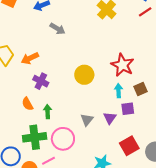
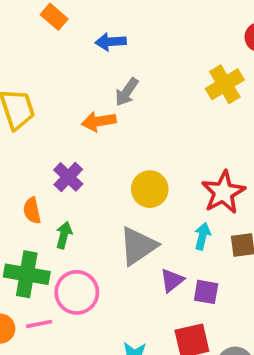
gray arrow: (58, 29) -> (127, 92), turned 77
orange arrow: (30, 58) -> (99, 121), moved
purple square: (128, 109) -> (206, 292), moved
gray triangle: (87, 120) -> (138, 246), moved, size x1.6

